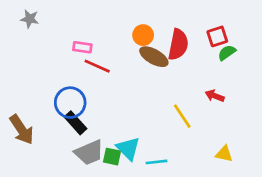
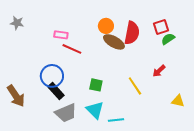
gray star: (30, 19) -> (17, 23), moved
red arrow: (215, 96) -> (159, 71), turned -64
yellow triangle: (224, 154) -> (178, 101), moved
green square: (112, 157) -> (96, 85), moved

